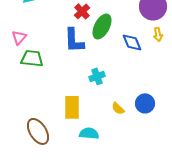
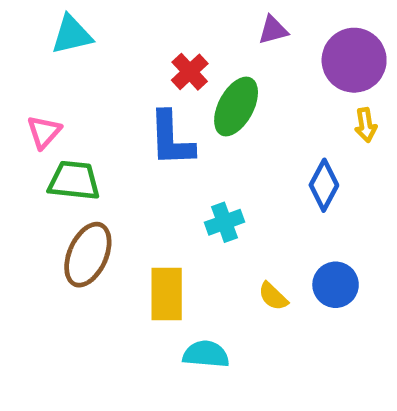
blue diamond: (132, 42) -> (324, 185), moved, turned 50
brown ellipse: (38, 131) -> (88, 255), moved, turned 56

